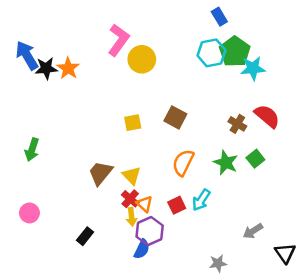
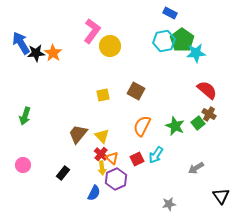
blue rectangle: (219, 17) -> (170, 13), turned -32
brown cross: (237, 124) -> (209, 114), moved
gray arrow: (253, 231) -> (196, 168), moved
black rectangle: (85, 236) -> (63, 173), moved
blue semicircle: (142, 249) -> (94, 193), moved

